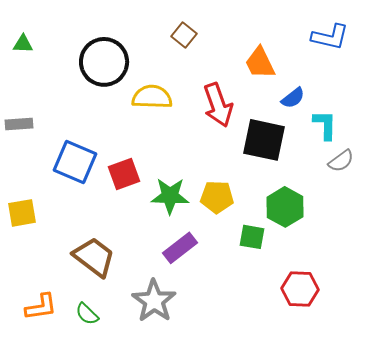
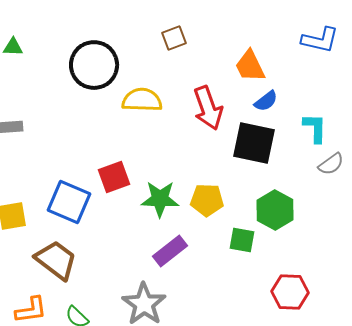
brown square: (184, 35) -> (174, 38), turned 30
blue semicircle: (293, 98) -> (266, 101), moved
blue square: (75, 162) -> (69, 202), moved
brown trapezoid: (94, 257) -> (56, 260), moved

